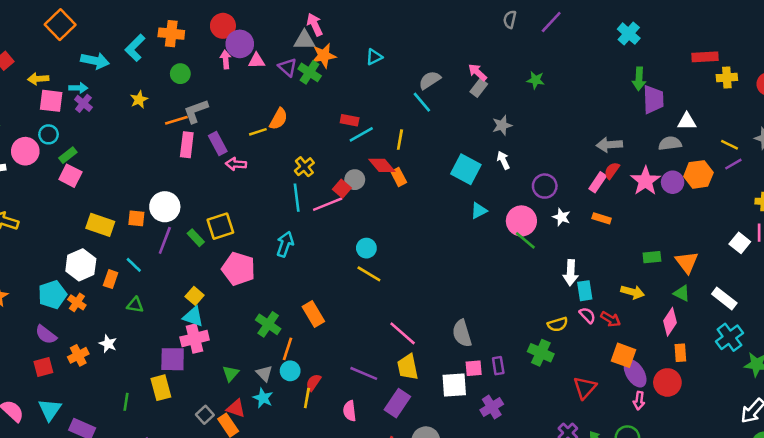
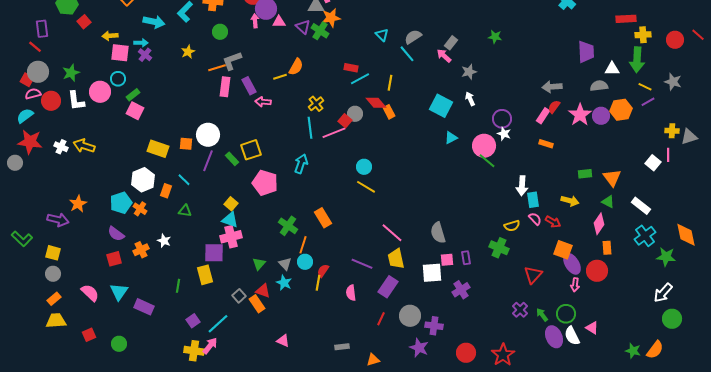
cyan triangle: (374, 57) -> (382, 35), moved, turned -48
pink arrow: (477, 72) -> (444, 56), moved
green arrow: (639, 79) -> (637, 60), moved, size x1.4
white star: (561, 217) -> (504, 134), moved

